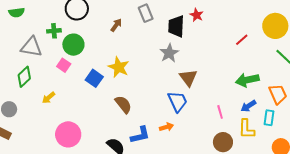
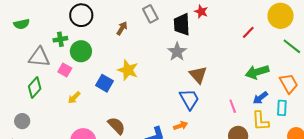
pink square: (64, 65) -> (65, 70), moved
yellow arrow: (48, 98) -> (74, 98), moved
brown semicircle: (123, 104) -> (116, 126), moved

